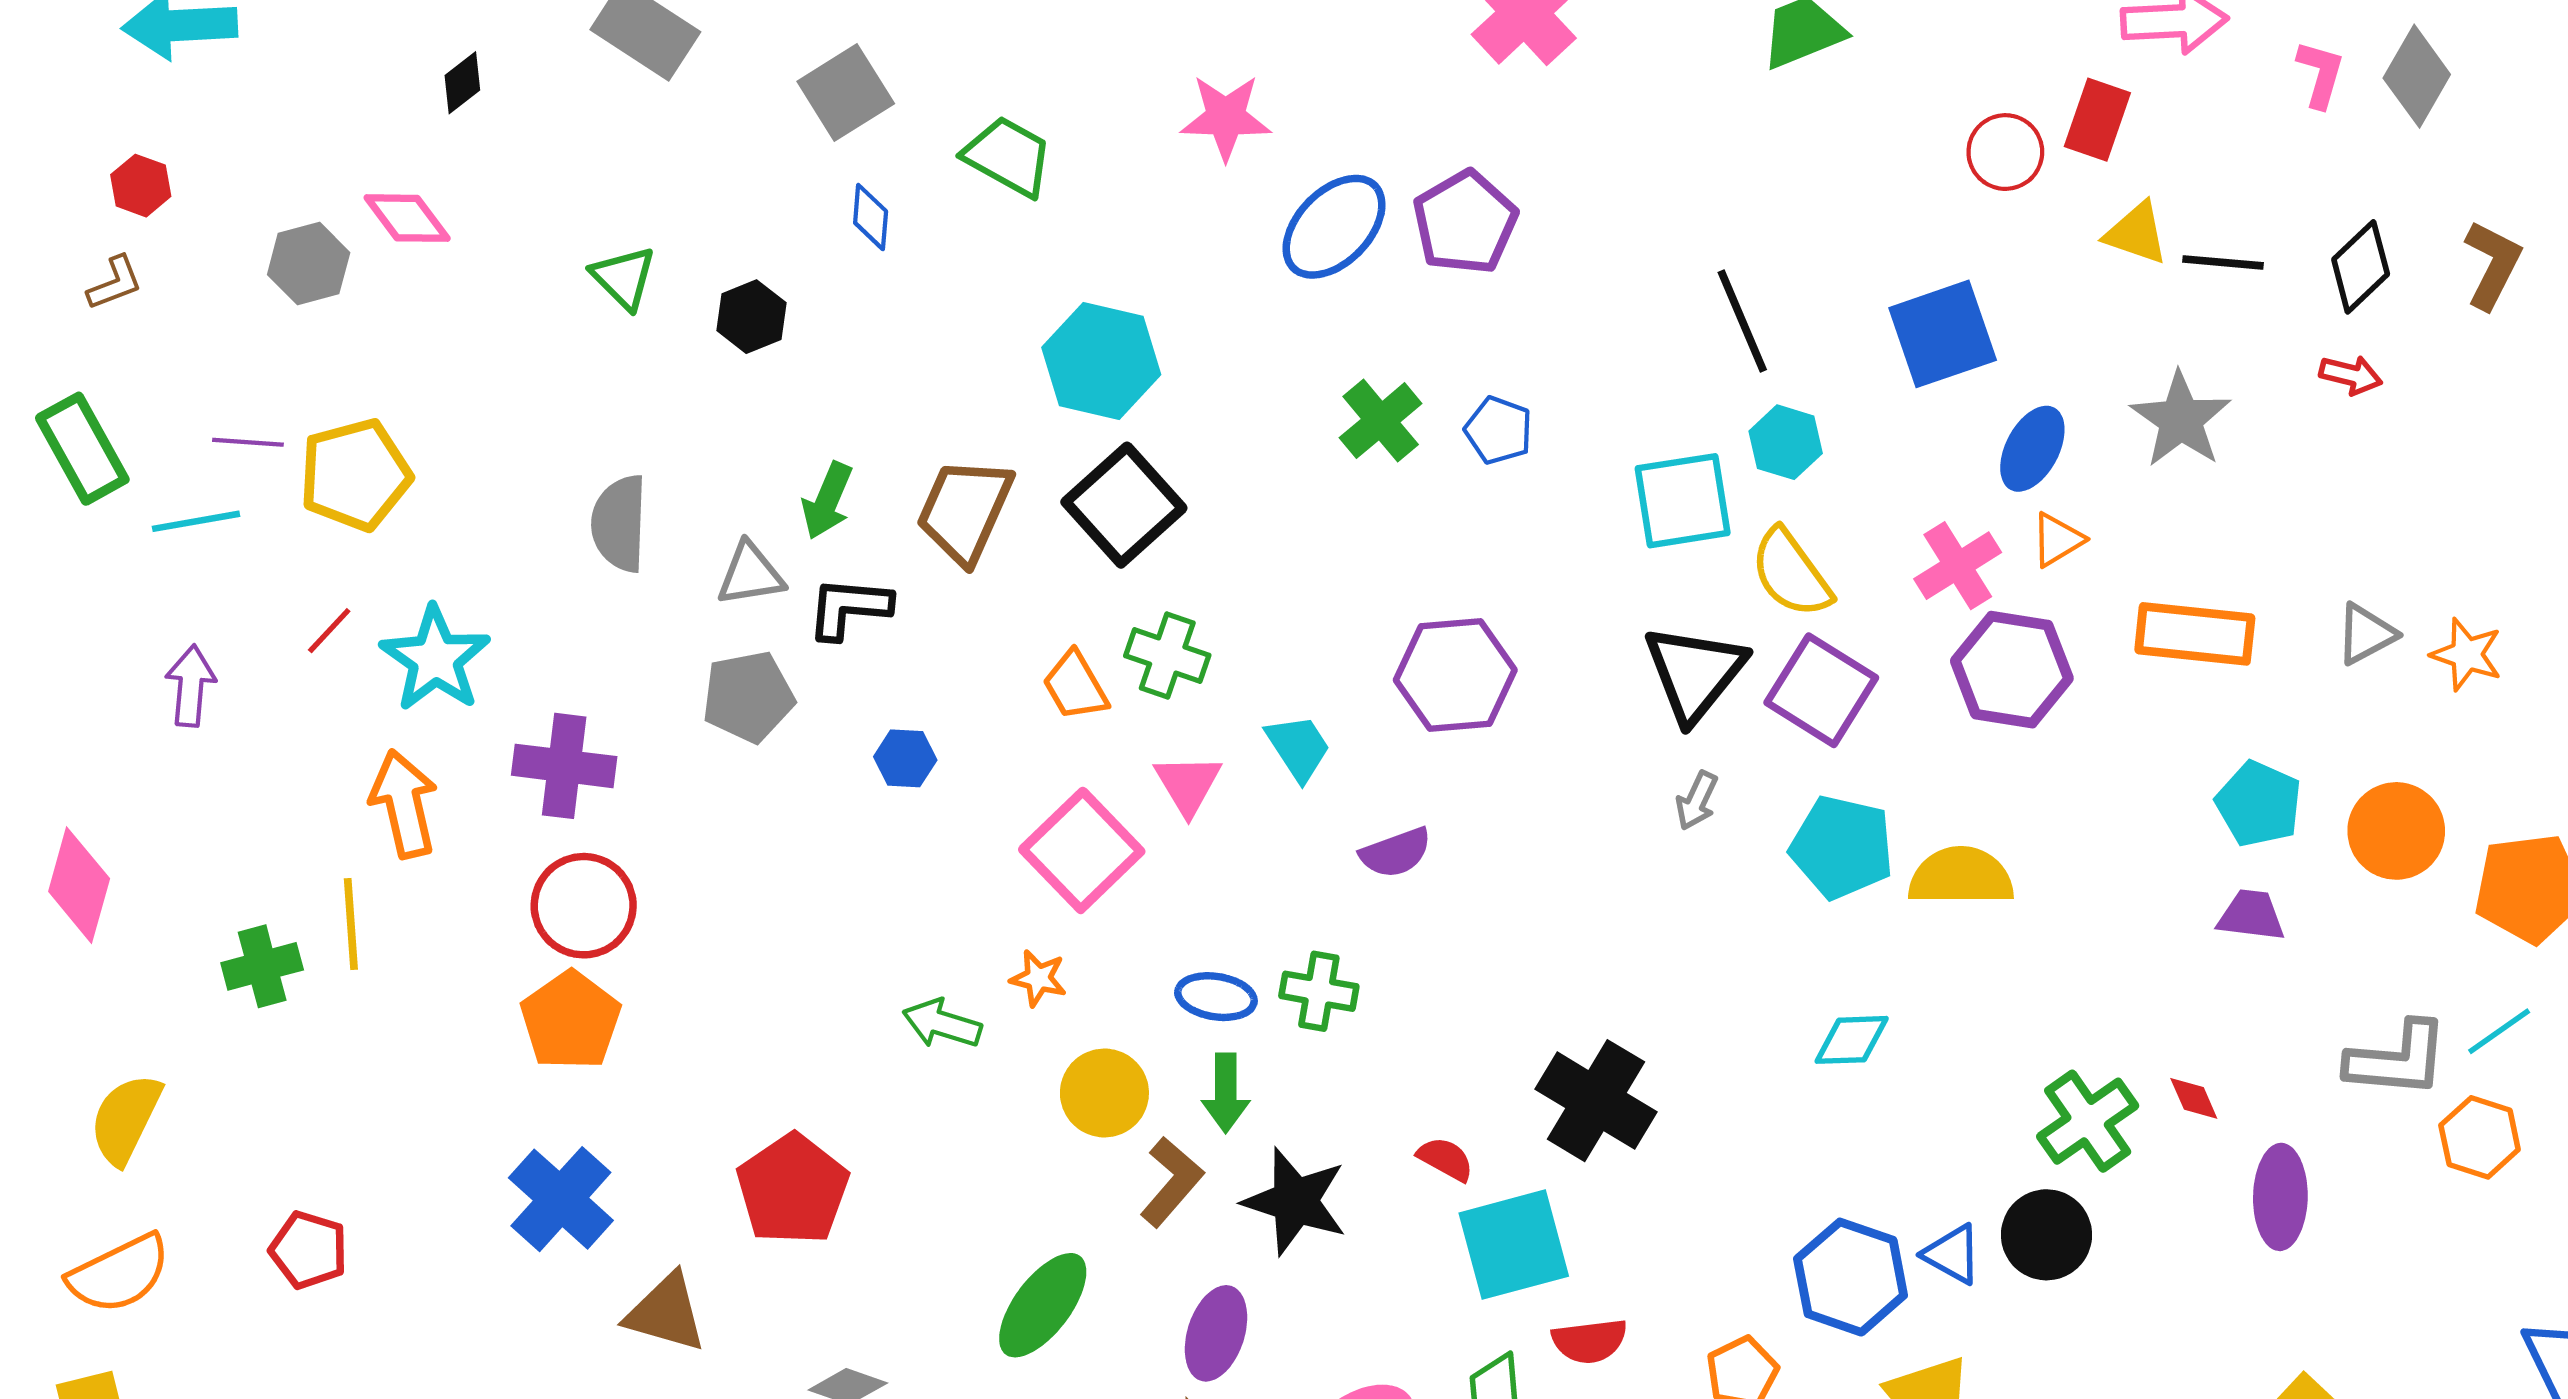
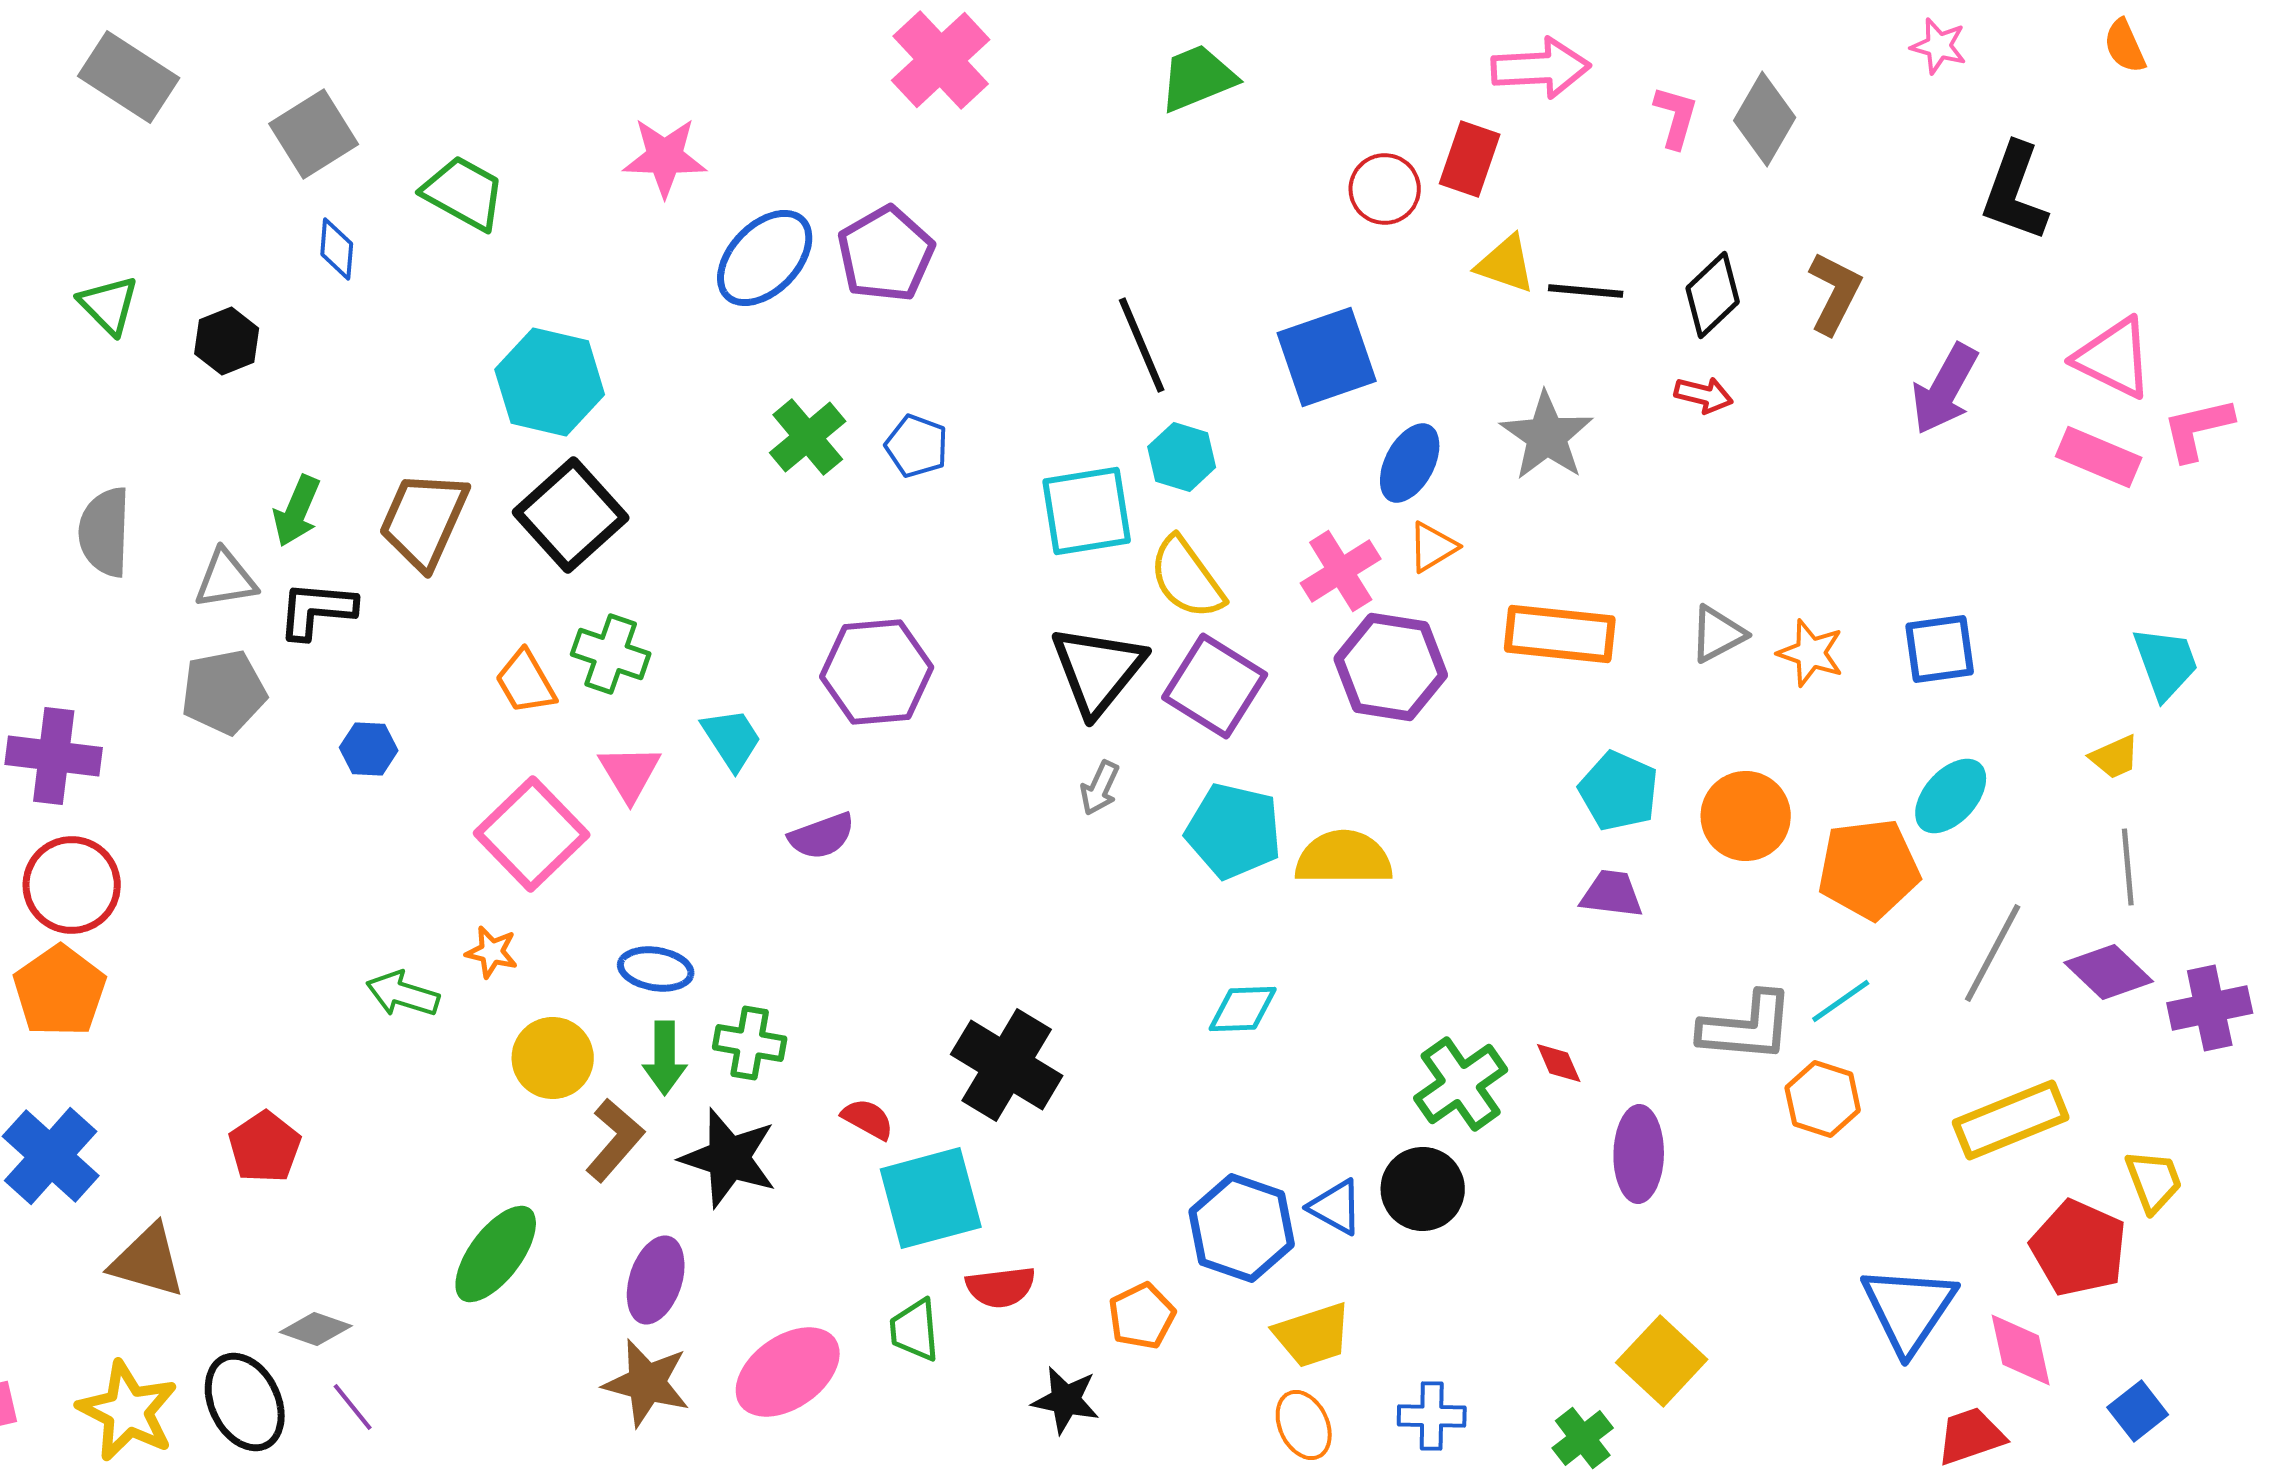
green cross: (1319, 991) -> (750, 1043), moved
red pentagon: (793, 1189) -> (265, 1147), size x0.7

